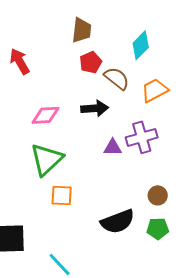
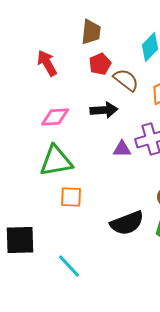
red arrow: (20, 61) -> (47, 63), moved
green triangle: (47, 159) -> (56, 161), turned 33

